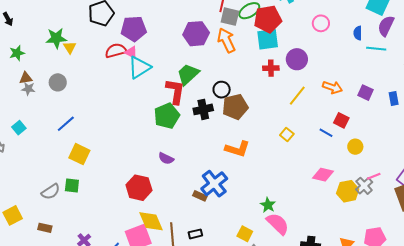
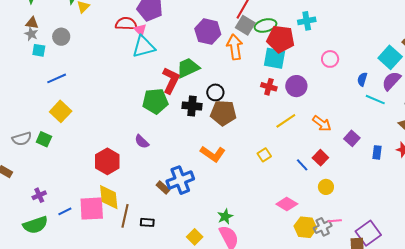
cyan square: (19, 128) -> (39, 50), moved, turned 32

